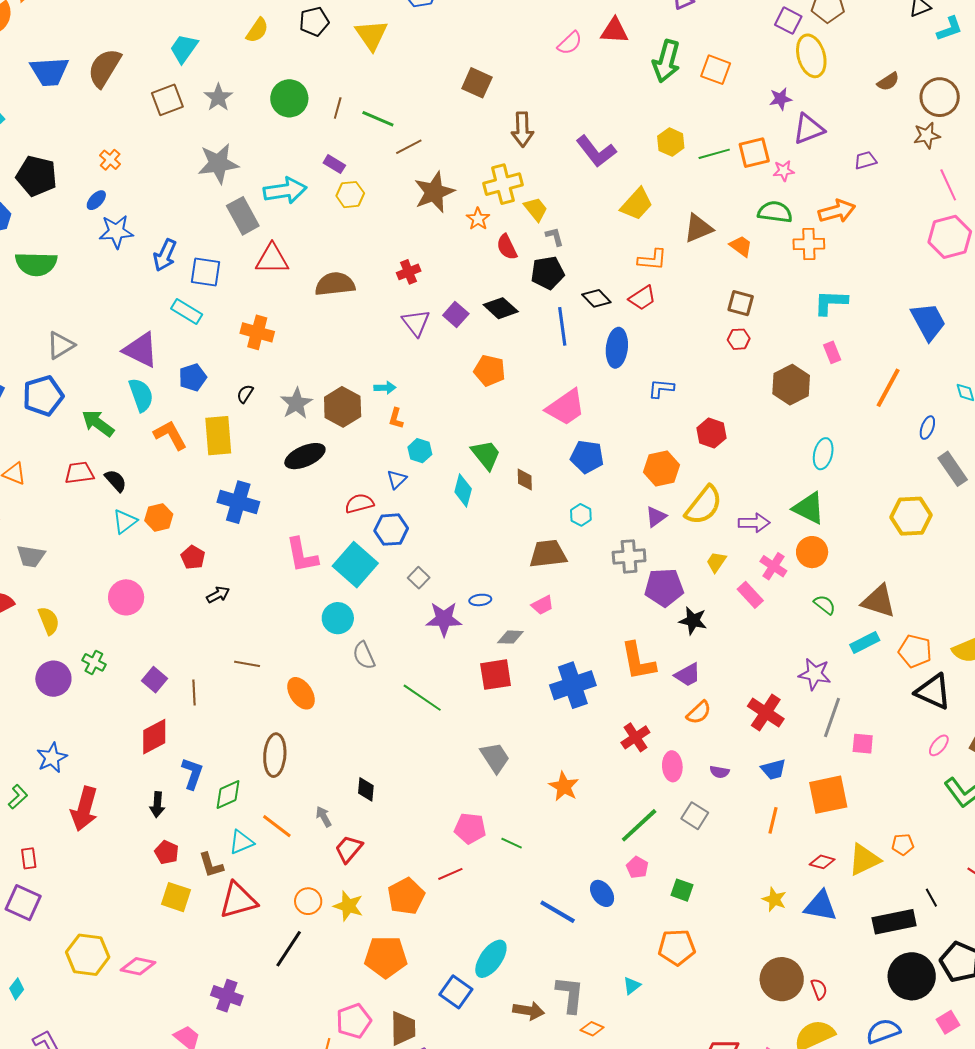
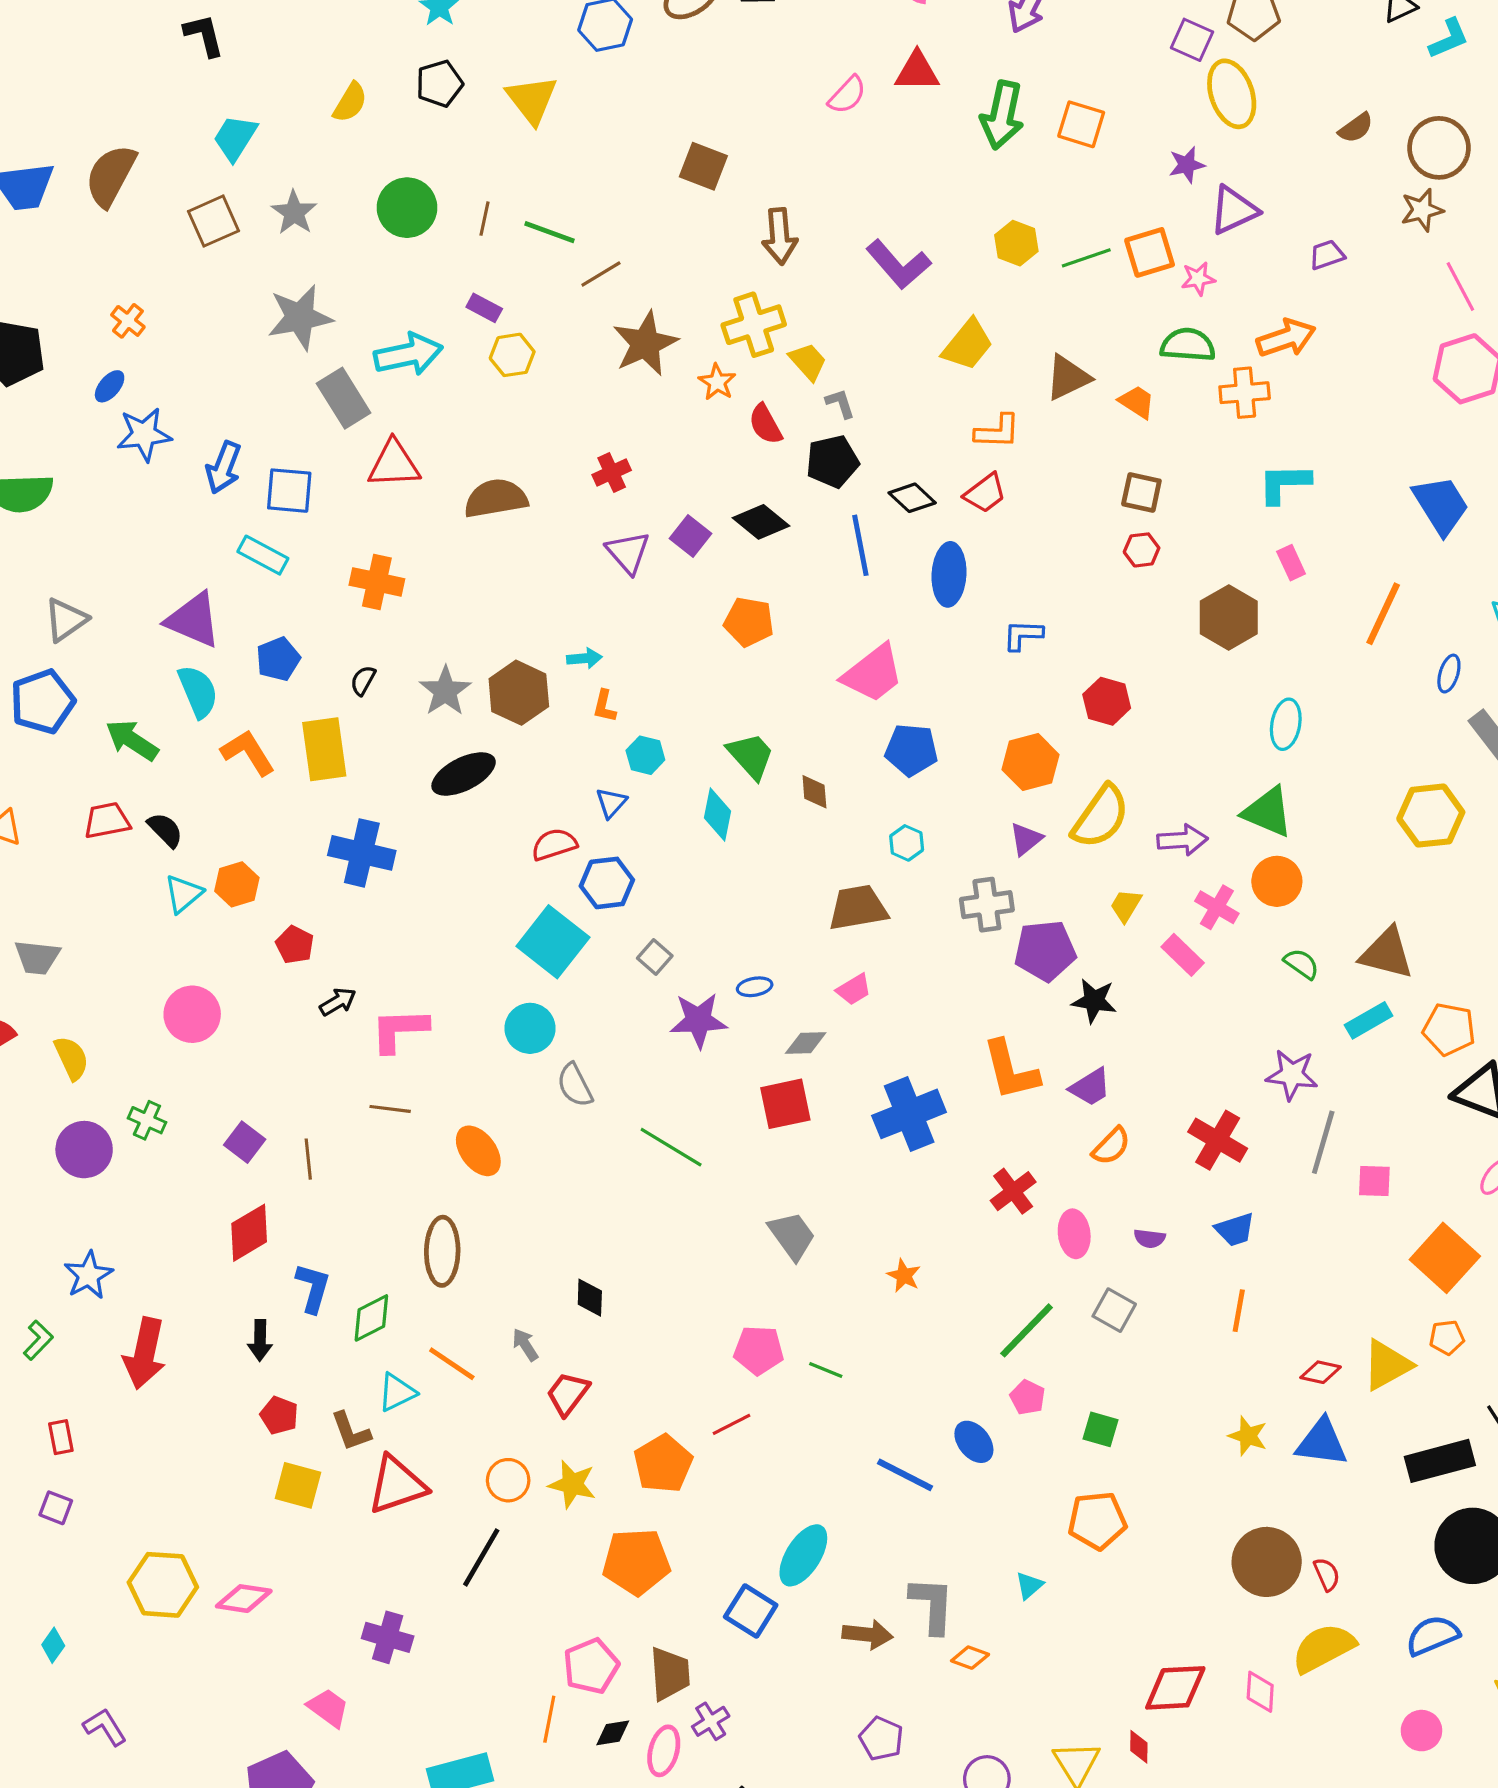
pink L-shape: (302, 555) -> (399, 1030), moved, turned 102
orange star: (564, 787) -> (904, 1276), size x0.7
orange square: (828, 795) -> (1445, 1258), moved, turned -33
purple square: (23, 903) -> (56, 1508), size x0.6

